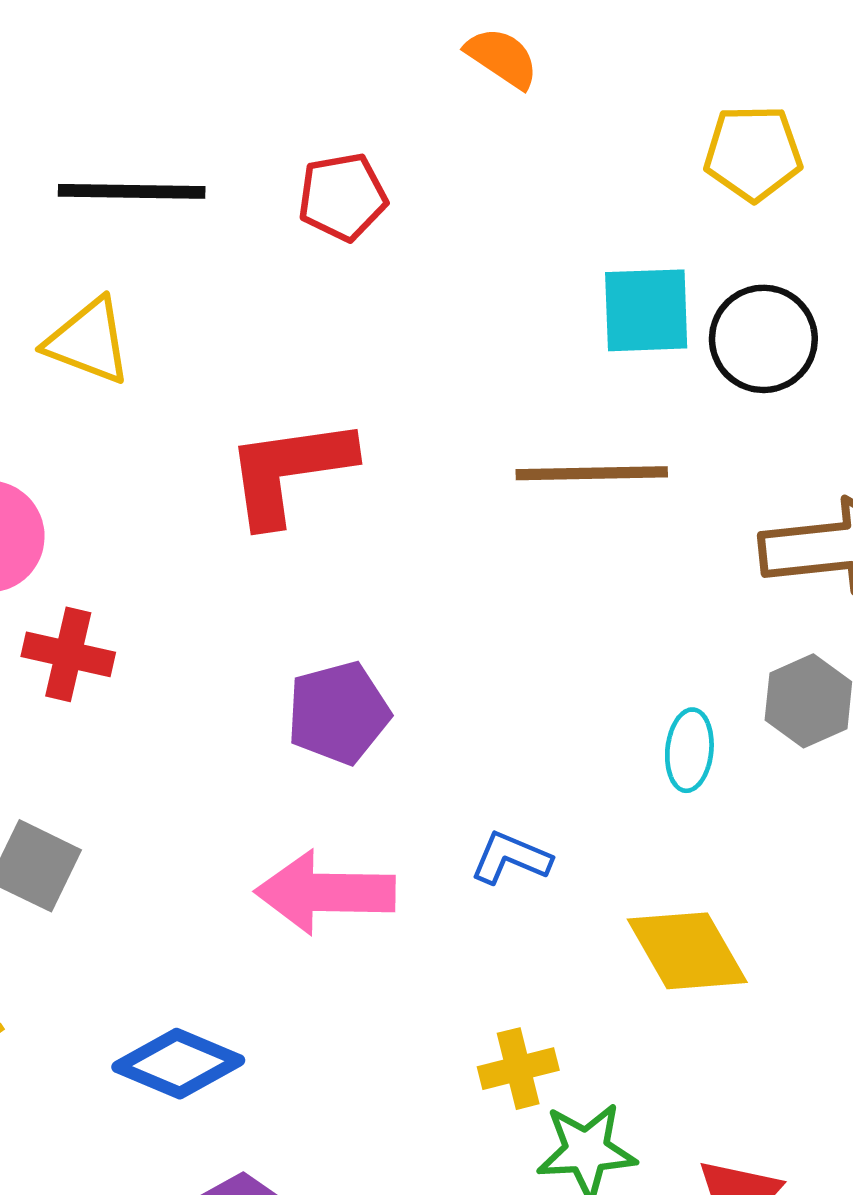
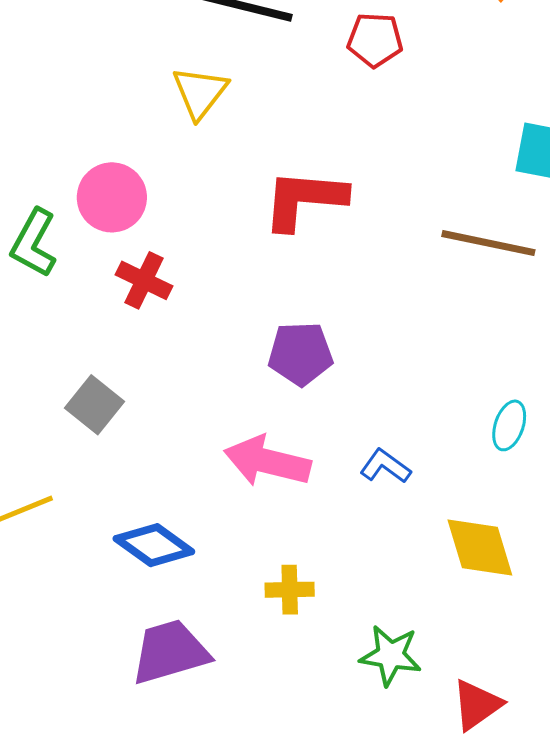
yellow triangle: (88, 341) -> (200, 92), turned 34
yellow cross: (518, 1069) -> (290, 590), moved

